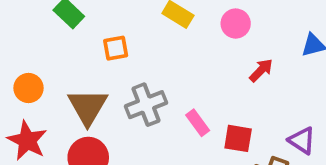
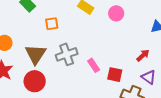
red arrow: (261, 70) -> (143, 55), moved

